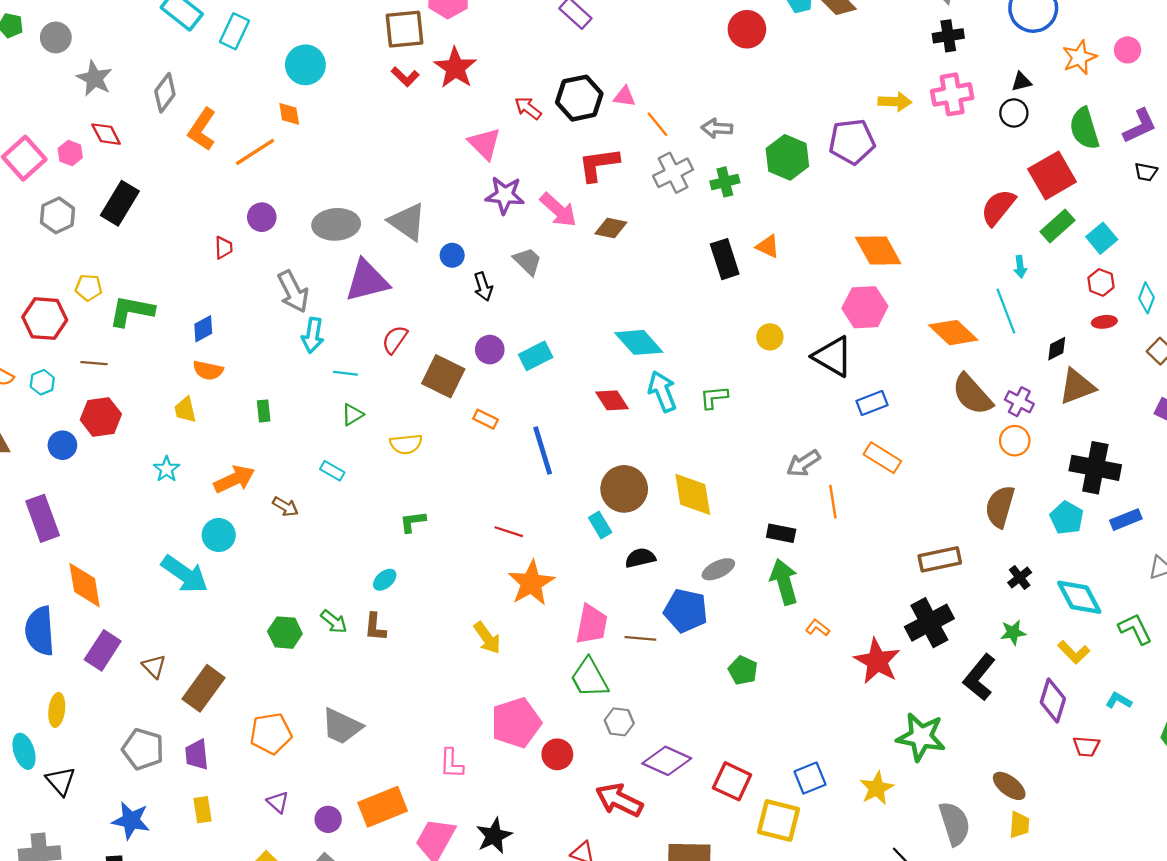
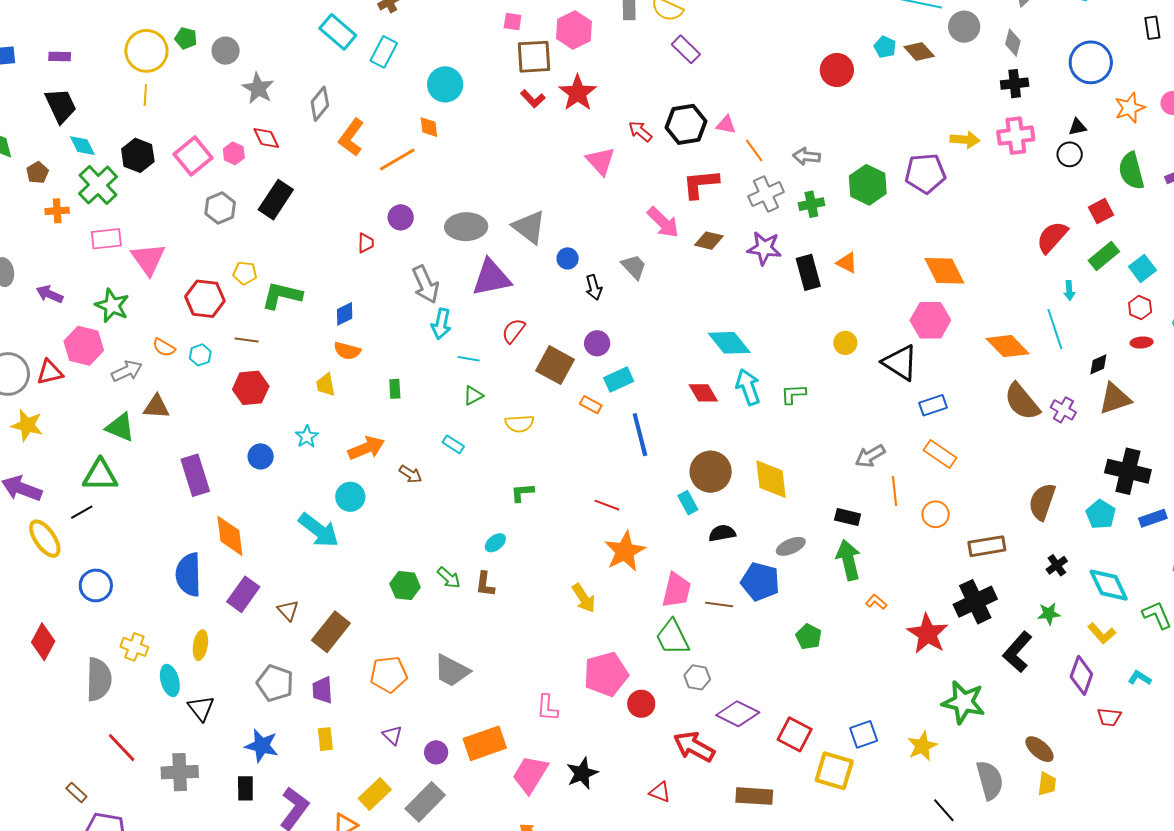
red square: (1052, 175) -> (1101, 211), size x0.6
purple star: (505, 195) -> (764, 248), moved
cyan rectangle: (536, 356) -> (619, 379), moved
orange circle: (1015, 441) -> (936, 514), moved
blue circle: (62, 445) -> (261, 456), moved

